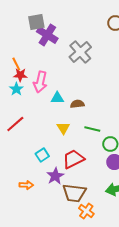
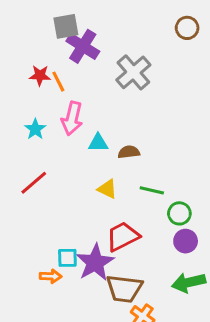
orange line: (16, 64) -> (58, 82), moved
red star: (20, 75) -> (40, 75), moved
yellow triangle: (63, 128) -> (107, 189), turned -32
cyan square: (42, 155) -> (67, 258), moved, turned 32
purple star: (55, 176) -> (95, 263), size x1.4

